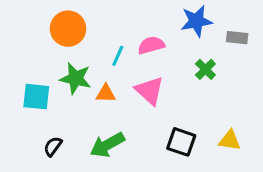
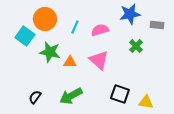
cyan line: (118, 56) -> (75, 27), moved
cyan square: (36, 97) -> (25, 36), moved, turned 30
yellow triangle: (230, 140) -> (146, 102), moved

